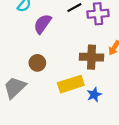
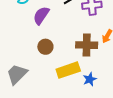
brown circle: (37, 63) -> (45, 47), moved

